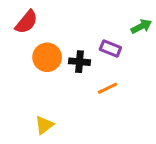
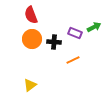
red semicircle: (26, 22) -> (31, 15), moved, turned 120
green arrow: (141, 26) -> (94, 27), moved

